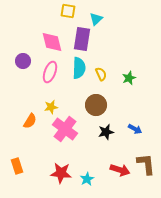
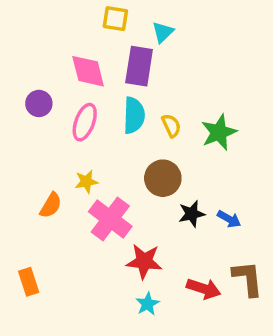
green star: (129, 78) -> (219, 132), size x1.5
black star: (106, 132) -> (192, 214), moved
red star: (61, 173) -> (144, 261), moved

